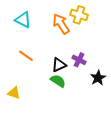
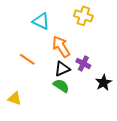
cyan triangle: (23, 20) -> (41, 21), moved
orange arrow: (61, 24) -> (61, 47), moved

